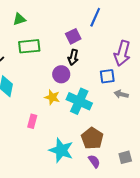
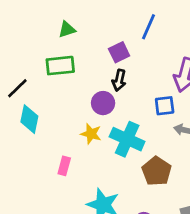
green triangle: (19, 19) -> (67, 29), moved
brown pentagon: (92, 138) -> (157, 171), moved

